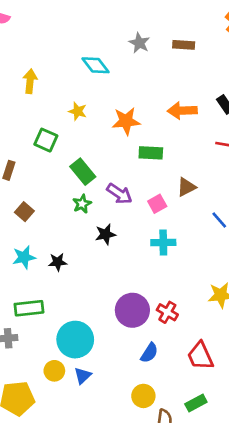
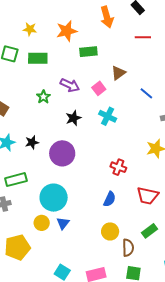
orange arrow: (182, 111) -> (107, 17), turned -95
green rectangle: (83, 172) -> (38, 58), moved, turned -42
black star: (105, 234) -> (73, 118), moved
cyan cross: (163, 243) -> (108, 116), turned 36
purple circle: (132, 310) -> (62, 153), moved
red trapezoid: (200, 356) -> (148, 196), turned -45

